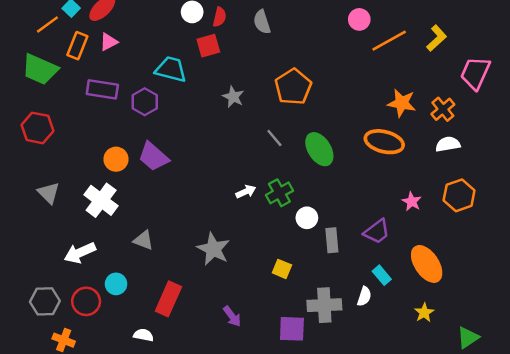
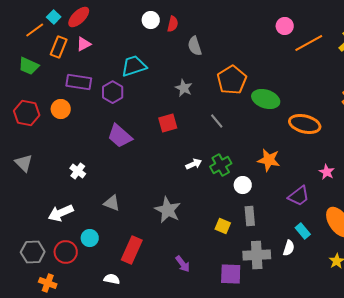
gray semicircle: (262, 22) -> (195, 46), moved
red square: (208, 46) -> (168, 123), moved
green trapezoid: (40, 69) -> (29, 66), size x0.7
cyan trapezoid: (171, 69) -> (134, 66), turned -32
orange star: (402, 103) -> (269, 160), moved
green ellipse: (319, 149) -> (266, 99), moved, turned -40
orange circle: (116, 159) -> (61, 109), moved
gray triangle: (49, 193) -> (24, 163), moved
white cross: (101, 200) -> (78, 171), size x0.6
gray rectangle: (332, 240) -> (250, 216), moved

